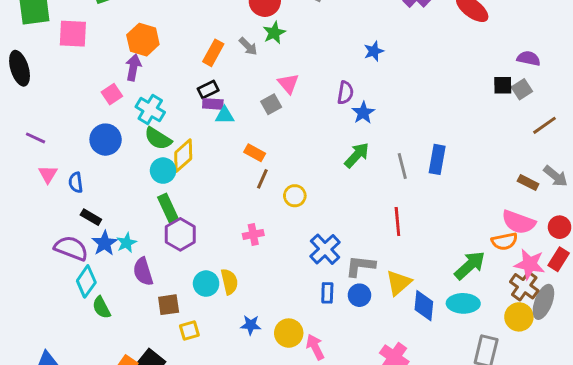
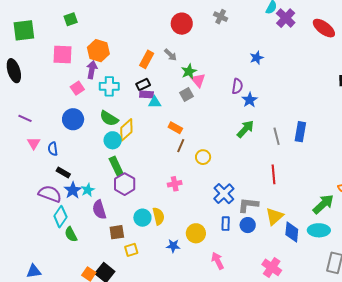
green star: (274, 33) -> (189, 71), moved
pink square: (73, 34) -> (62, 54), moved
cyan cross: (150, 110) -> (109, 86), moved, turned -30
yellow circle: (289, 333) -> (196, 233), moved

